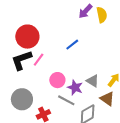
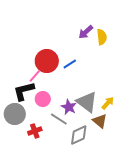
red circle: (27, 37) -> (47, 61), moved
black L-shape: (21, 60) -> (24, 91), moved
pink circle: (57, 80) -> (43, 99), moved
gray triangle: (93, 81) -> (87, 102), size x1.6

